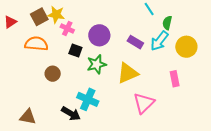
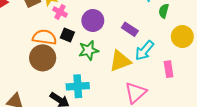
cyan arrow: (159, 41) -> (144, 51), moved
orange semicircle: (36, 44) -> (45, 37), moved
brown circle: (53, 74) -> (43, 58), size x1.6
cyan cross: (88, 99) -> (78, 86), turned -30

